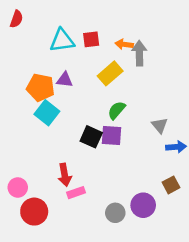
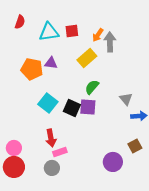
red semicircle: (16, 19) -> (20, 22), moved
orange arrow: (124, 44) -> (98, 35), turned -64
cyan square: (47, 113) -> (48, 103), moved
red circle: (34, 212) -> (14, 167), moved
gray circle: (115, 213) -> (52, 168), moved

